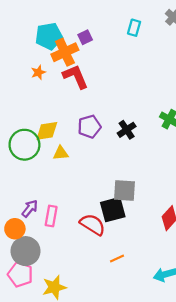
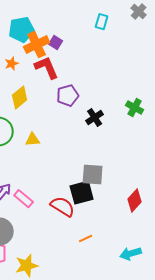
purple square: (85, 37) -> (56, 43), moved, turned -32
purple pentagon: (89, 127) -> (68, 96), moved
yellow diamond: (47, 131) -> (20, 98), moved, turned -30
pink rectangle: (51, 216) -> (24, 199), turned -60

